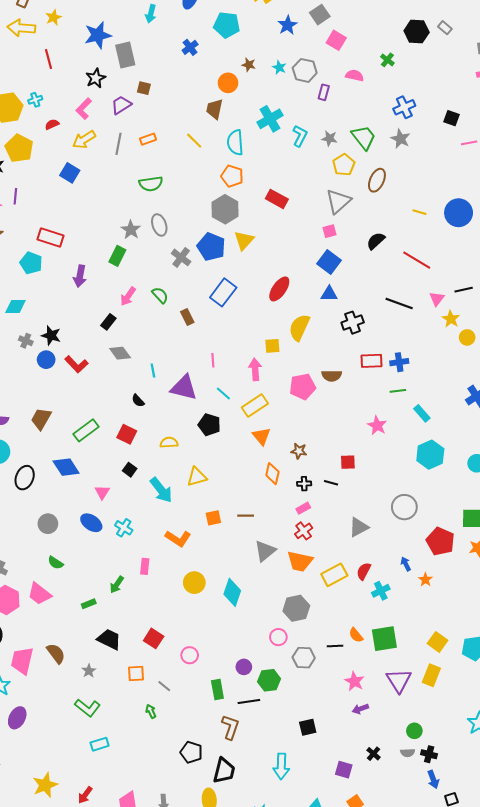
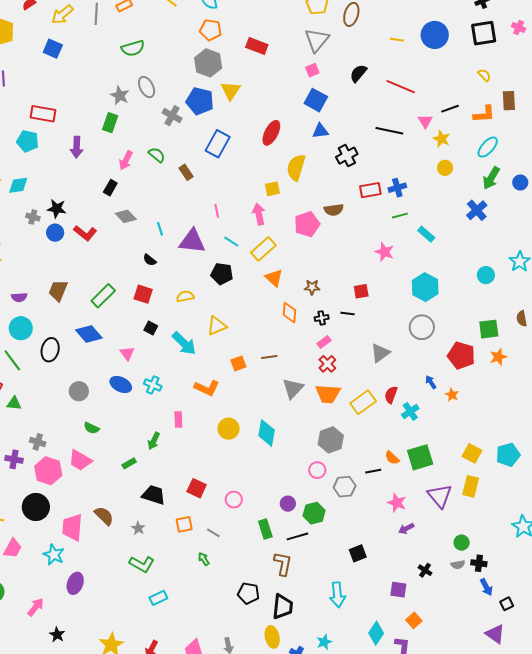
yellow circle: (467, 337) -> (445, 168), moved
cyan hexagon: (430, 455) -> (425, 287), moved

